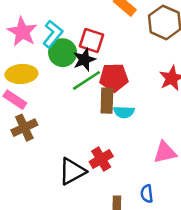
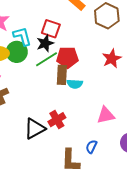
cyan L-shape: (53, 34) -> (22, 36), moved, turned -55
green circle: (63, 53) -> (17, 52), moved
blue semicircle: (147, 194) -> (91, 147), turned 32

